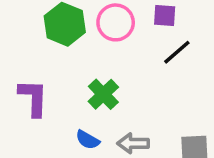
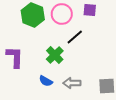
black line: (177, 52) -> (75, 37), moved

